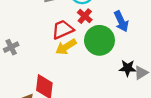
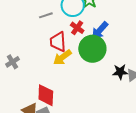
blue arrow: (121, 21) -> (100, 30), moved, turned 72
red trapezoid: (63, 30) -> (58, 42), turned -65

